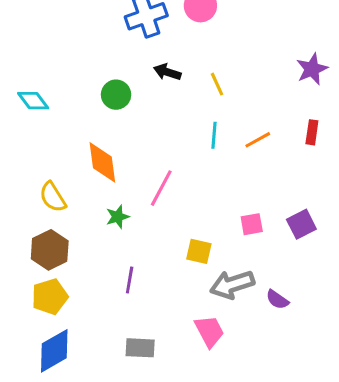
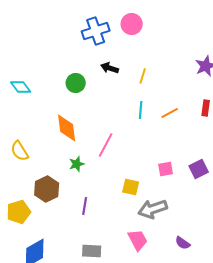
yellow line: (217, 84) -> (143, 76), turned 42
yellow semicircle: (53, 197) -> (20, 151), moved
brown hexagon: (50, 250) -> (47, 189), moved
yellow pentagon: (50, 297) -> (19, 212), moved
purple semicircle: (277, 300) -> (183, 243), moved

